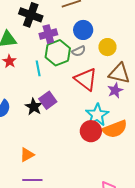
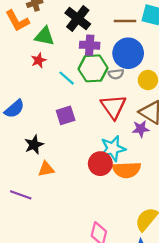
blue circle: (83, 30) -> (128, 53), size x1.4
cyan line: (38, 68) -> (67, 78), turned -56
black star: (34, 107) -> (34, 145), moved
orange triangle: (27, 155) -> (46, 169), moved

